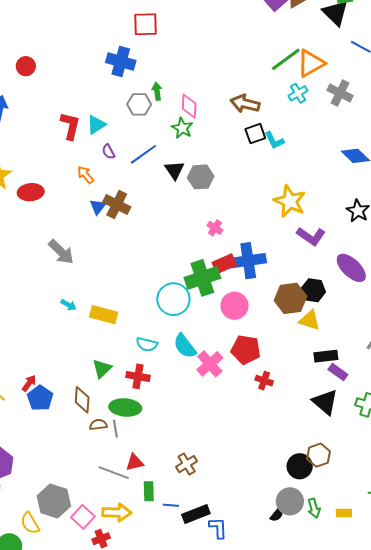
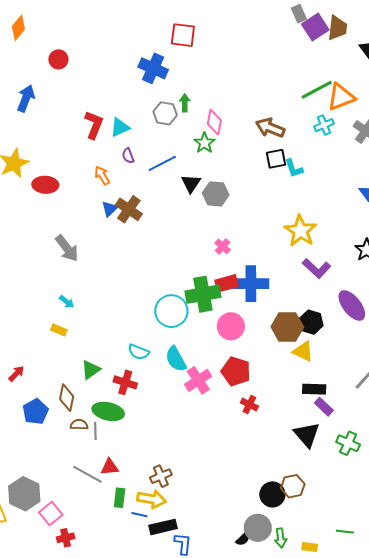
yellow rectangle: (104, 315) -> (59, 330), moved, size x0.6
blue pentagon: (40, 398) -> (35, 412), moved
yellow arrow: (117, 513) -> (152, 499), moved

